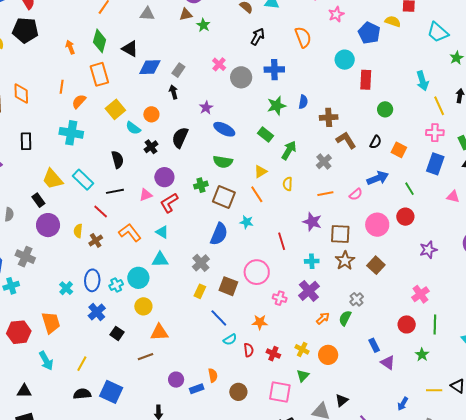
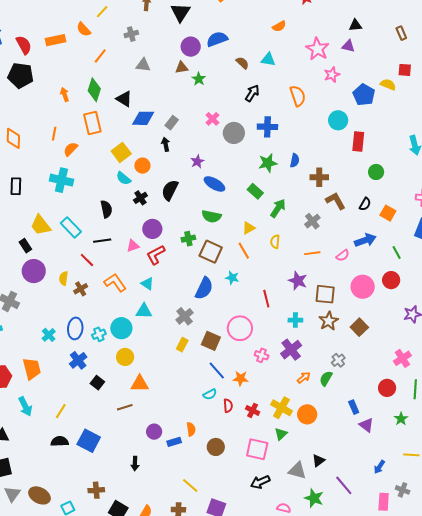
yellow square: (115, 109) -> (121, 152), moved
blue line: (219, 318) -> (217, 371), moved
yellow cross: (302, 349) -> (281, 408), size x1.5

